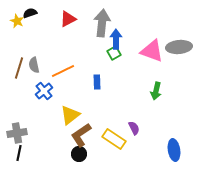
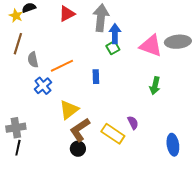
brown line: (19, 68) -> (18, 44), moved

